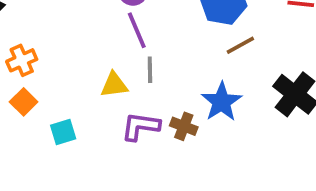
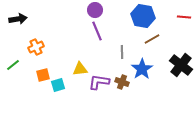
gray line: (150, 70) -> (122, 52), moved
yellow triangle: (114, 85) -> (80, 69), moved
orange square: (24, 102) -> (43, 75), moved, turned 32

